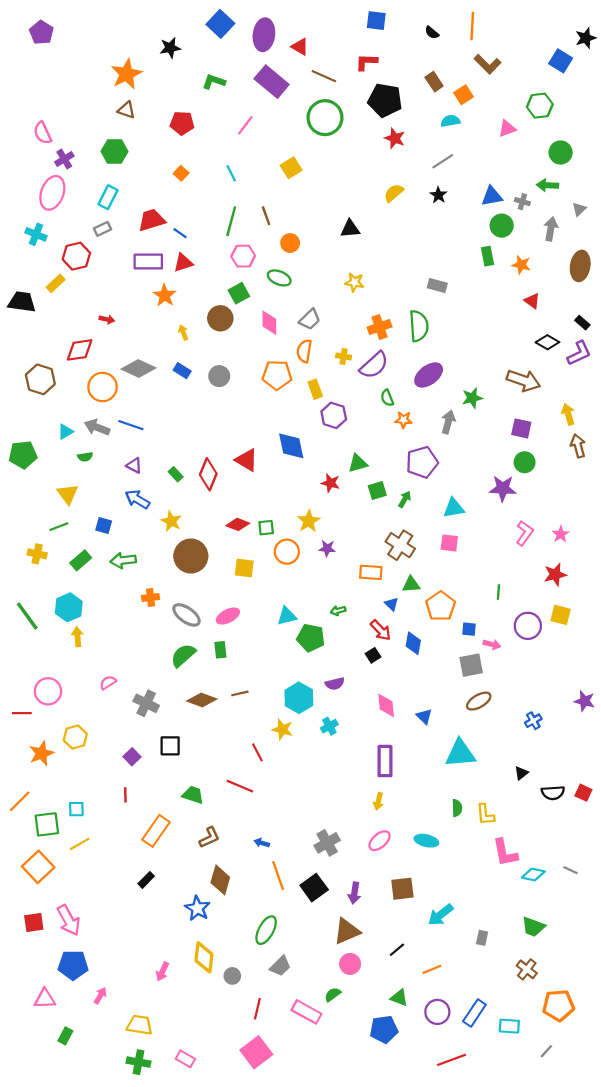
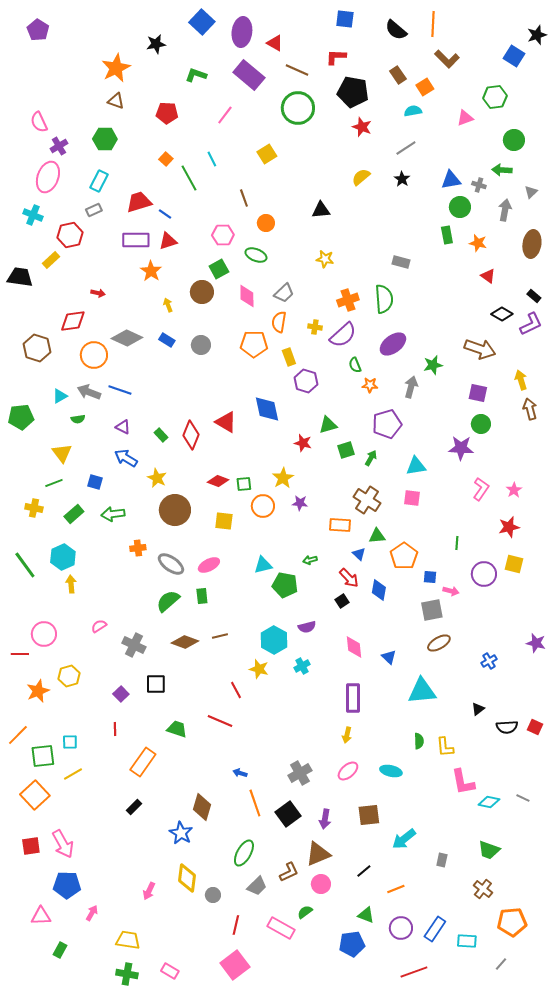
black semicircle: (432, 33) -> (396, 30), size x1.6
green line: (231, 221) -> (189, 178), moved, turned -44
brown L-shape: (209, 837) -> (289, 872), moved

